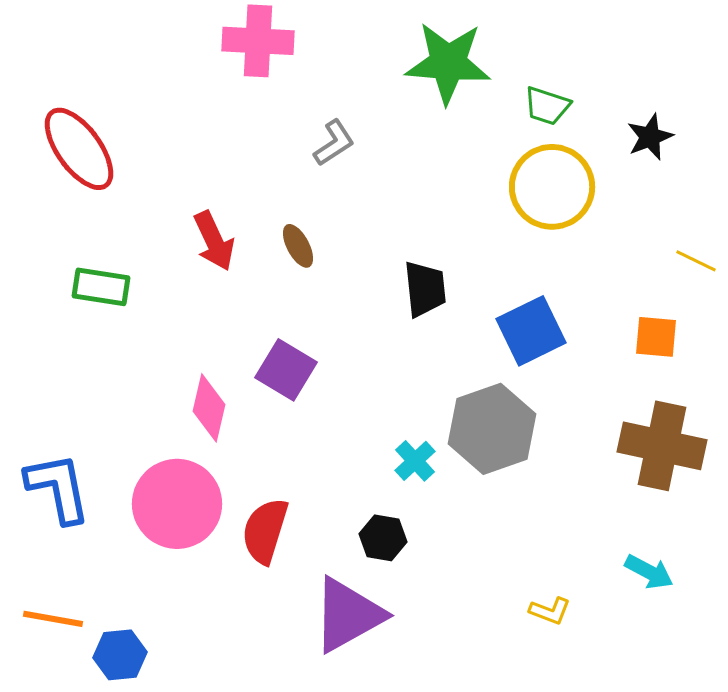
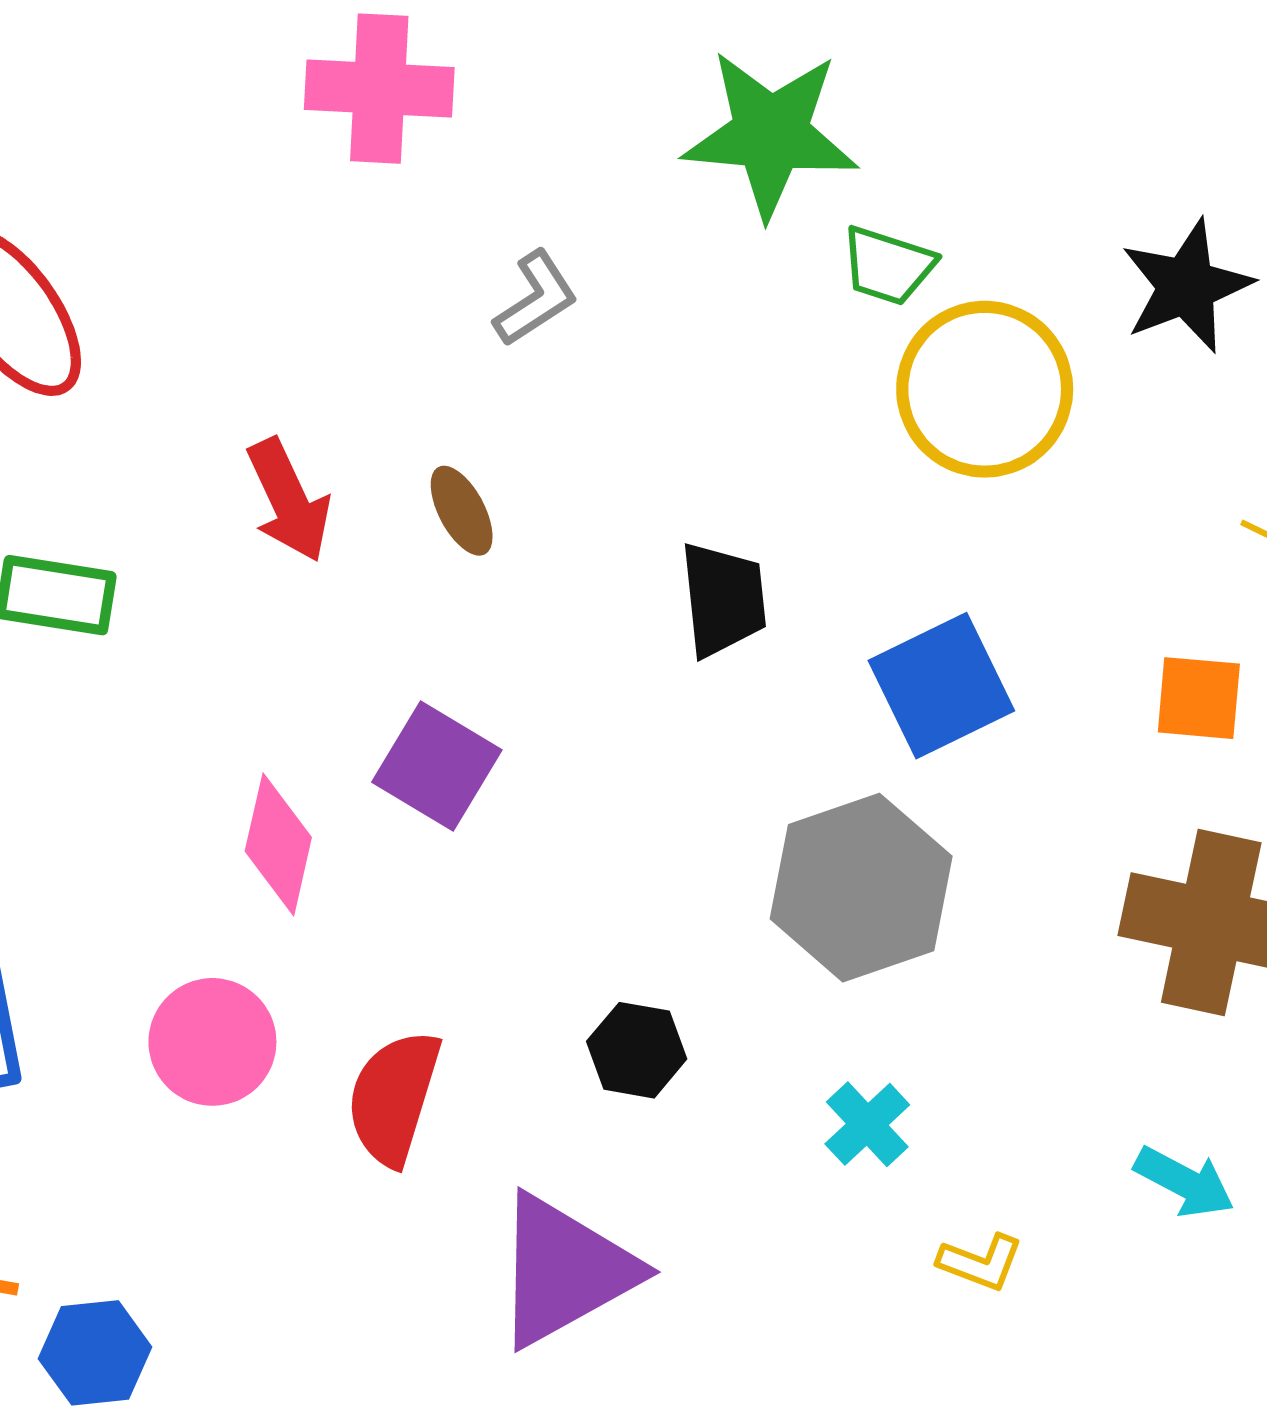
green trapezoid: (547, 106) -> (888, 266), moved
black star: (650, 137) -> (1186, 286), size x1.4
cyan cross: (415, 461) -> (867, 1124), moved
pink circle: (177, 504) -> (212, 1042), size x0.7
black hexagon: (383, 538) -> (637, 1050), moved

